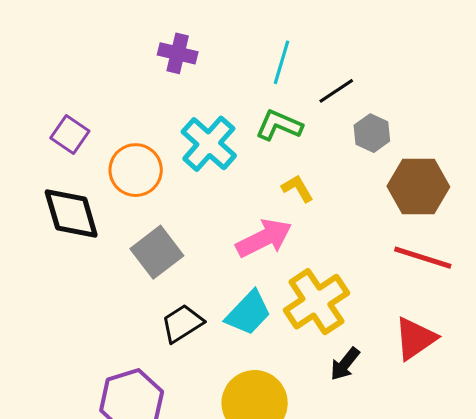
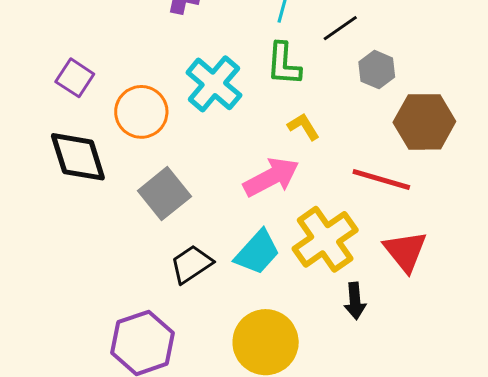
green L-shape: (279, 125) -> (284, 64), turned -108
red line: (423, 258) -> (381, 180), moved
red triangle: (415, 338) -> (405, 251), moved, turned -33
black arrow: (345, 364) -> (355, 301), turned -42

